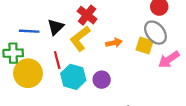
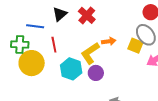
black triangle: (56, 27) -> (60, 14), moved
yellow L-shape: (80, 39) -> (90, 53), moved
red line: (57, 60) -> (54, 45), moved

